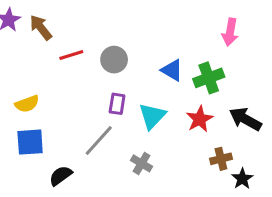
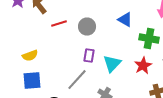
blue triangle: (172, 70) -> (125, 20), moved
green cross: (209, 78) -> (149, 39), turned 30

